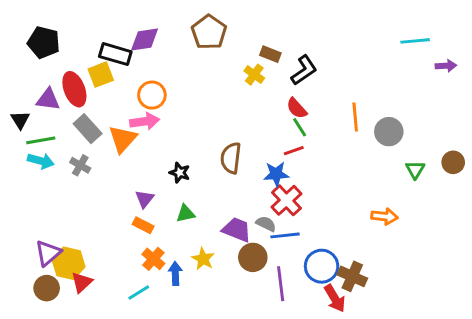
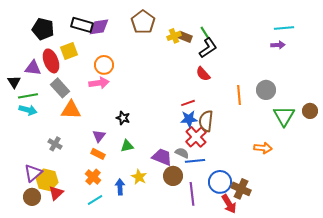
black pentagon: (44, 42) -> (43, 29), moved
black rectangle: (115, 54) -> (82, 25), moved
purple arrow: (446, 66) -> (278, 45), moved
yellow cross: (254, 75) -> (174, 36), moved, turned 32
orange line: (355, 117) -> (239, 95), moved
green line: (300, 127) -> (205, 33), moved
orange triangle: (123, 139) -> (71, 110), moved, turned 50
red line: (294, 151) -> (188, 103), moved
brown semicircle: (231, 158) -> (206, 121), moved
gray cross: (80, 165) -> (55, 144), moved
green triangle: (415, 170) -> (284, 116), size x1.6
orange cross: (153, 259) -> (93, 177), moved

